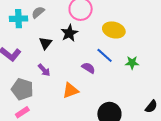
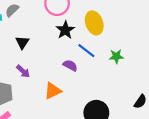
yellow ellipse: (114, 30) -> (94, 23), turned 60
black star: (69, 33) -> (65, 30), moved

